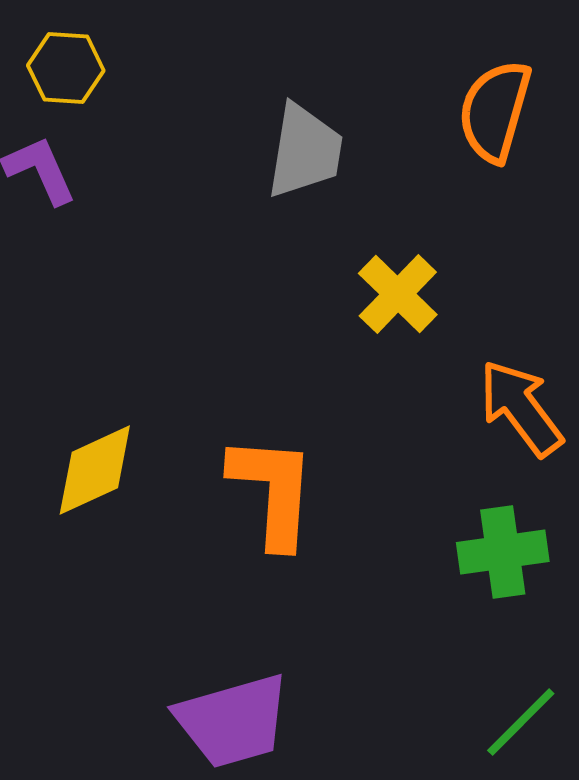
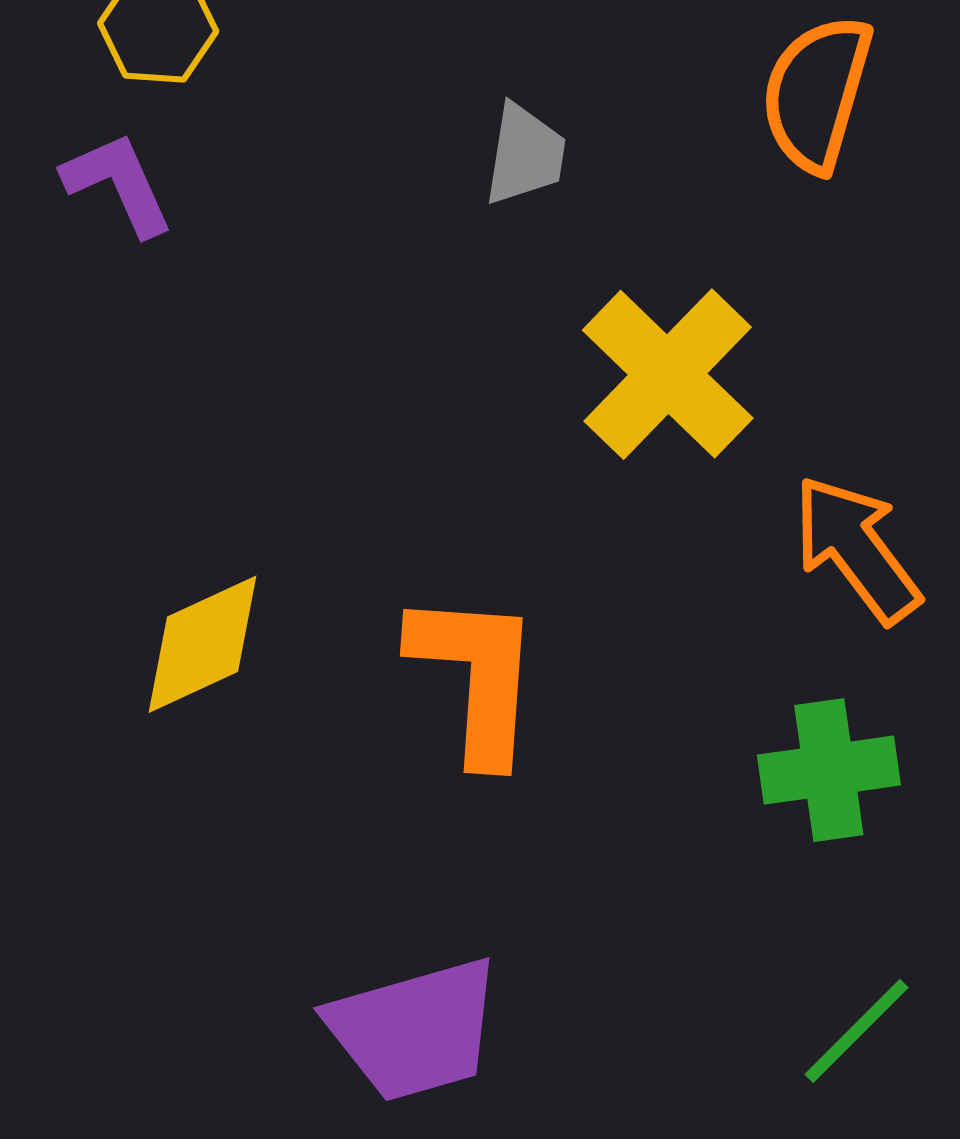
gray trapezoid: (305, 151) -> (525, 155), size x0.7
yellow cross: (398, 294) -> (668, 374), size x1.4

